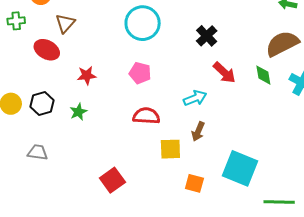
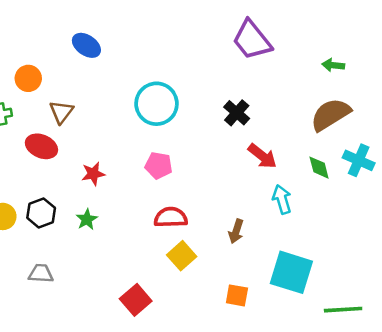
green diamond: (263, 75) -> (319, 168), moved
cyan arrow: (195, 98) -> (282, 199), moved, turned -80
yellow square: (170, 149) -> (182, 256), moved, turned -35

